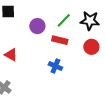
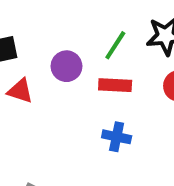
red triangle: (11, 55) -> (20, 91), moved

